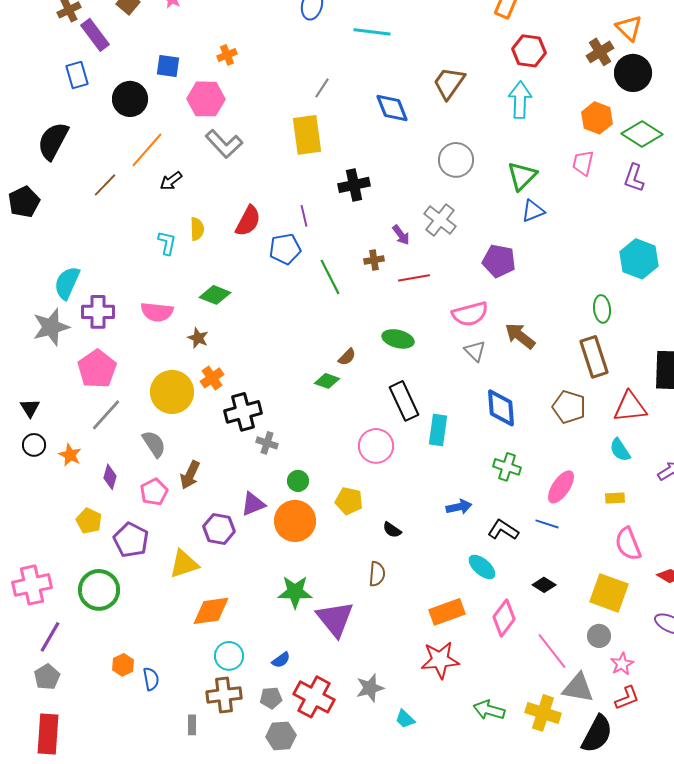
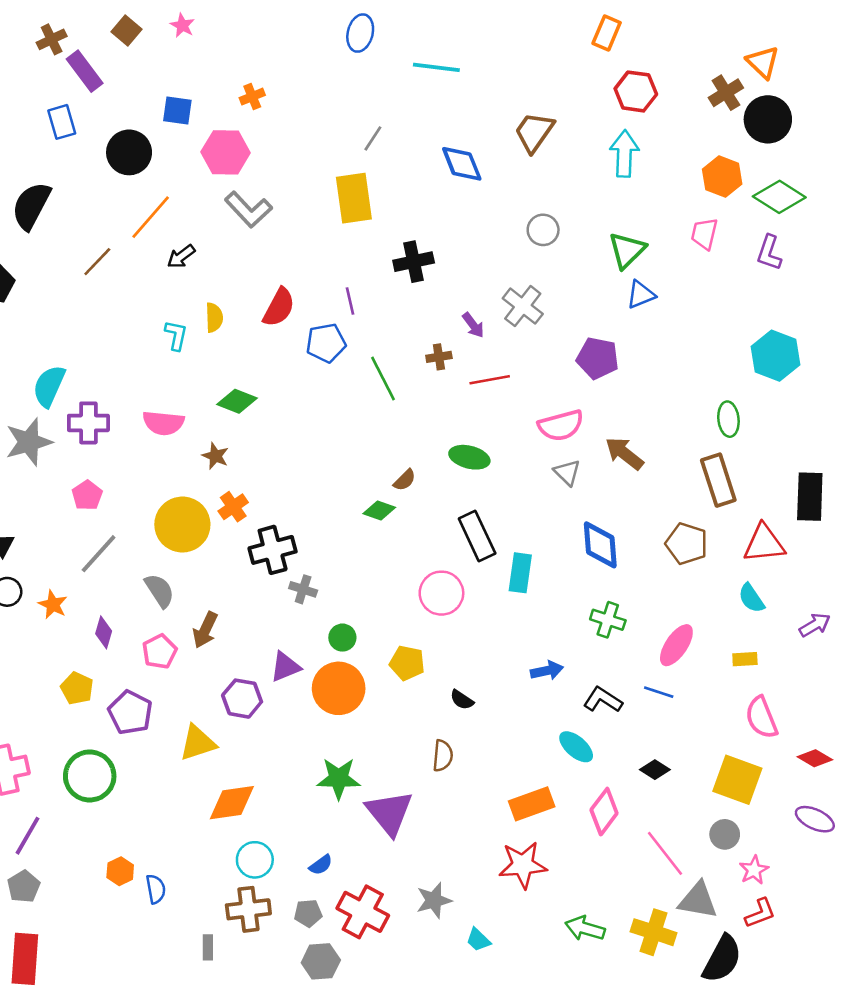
gray circle: (456, 160) -> (543, 230), size x0.7
pink pentagon: (97, 369) -> (87, 495), size x0.6

